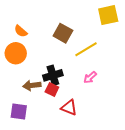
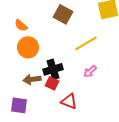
brown square: (63, 33) -> (63, 14), moved
orange circle: (16, 53) -> (28, 47), moved

